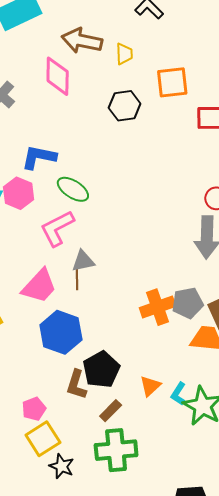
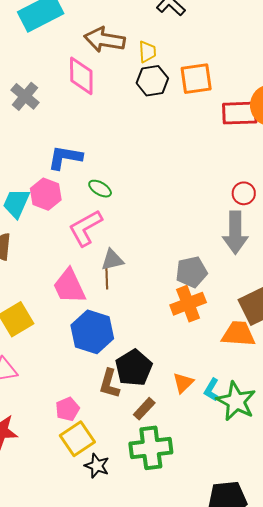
black hexagon: (125, 106) -> (152, 81), moved
green ellipse: (73, 189) -> (100, 189), size x0.7
pink trapezoid: (39, 286) -> (69, 286), turned 114
gray pentagon: (188, 303) -> (191, 272), moved

